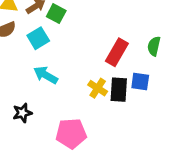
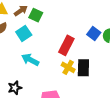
red rectangle: (117, 52) -> (66, 45), moved
blue square: (140, 81) -> (94, 34), moved, turned 32

